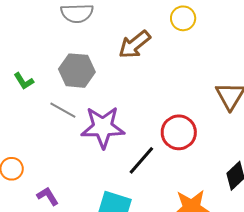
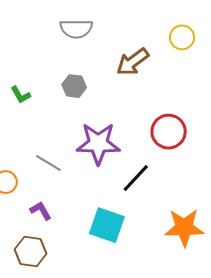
gray hexagon: (77, 71) -> (74, 86), size x0.7
gray line: (63, 110) -> (48, 163), moved
red circle: (179, 132) -> (169, 132), moved

